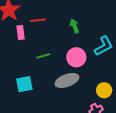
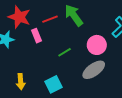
green arrow: (74, 26) -> (74, 15), moved, size x1.6

